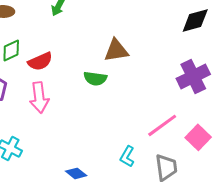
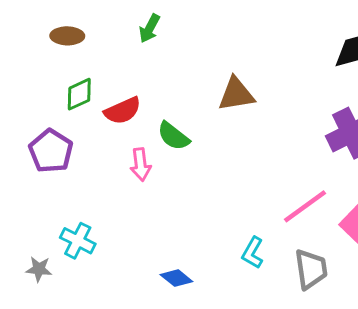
green semicircle: (95, 78) -> (173, 136), moved, turned 30
pink arrow: (39, 97) -> (141, 164), moved, size x0.7

